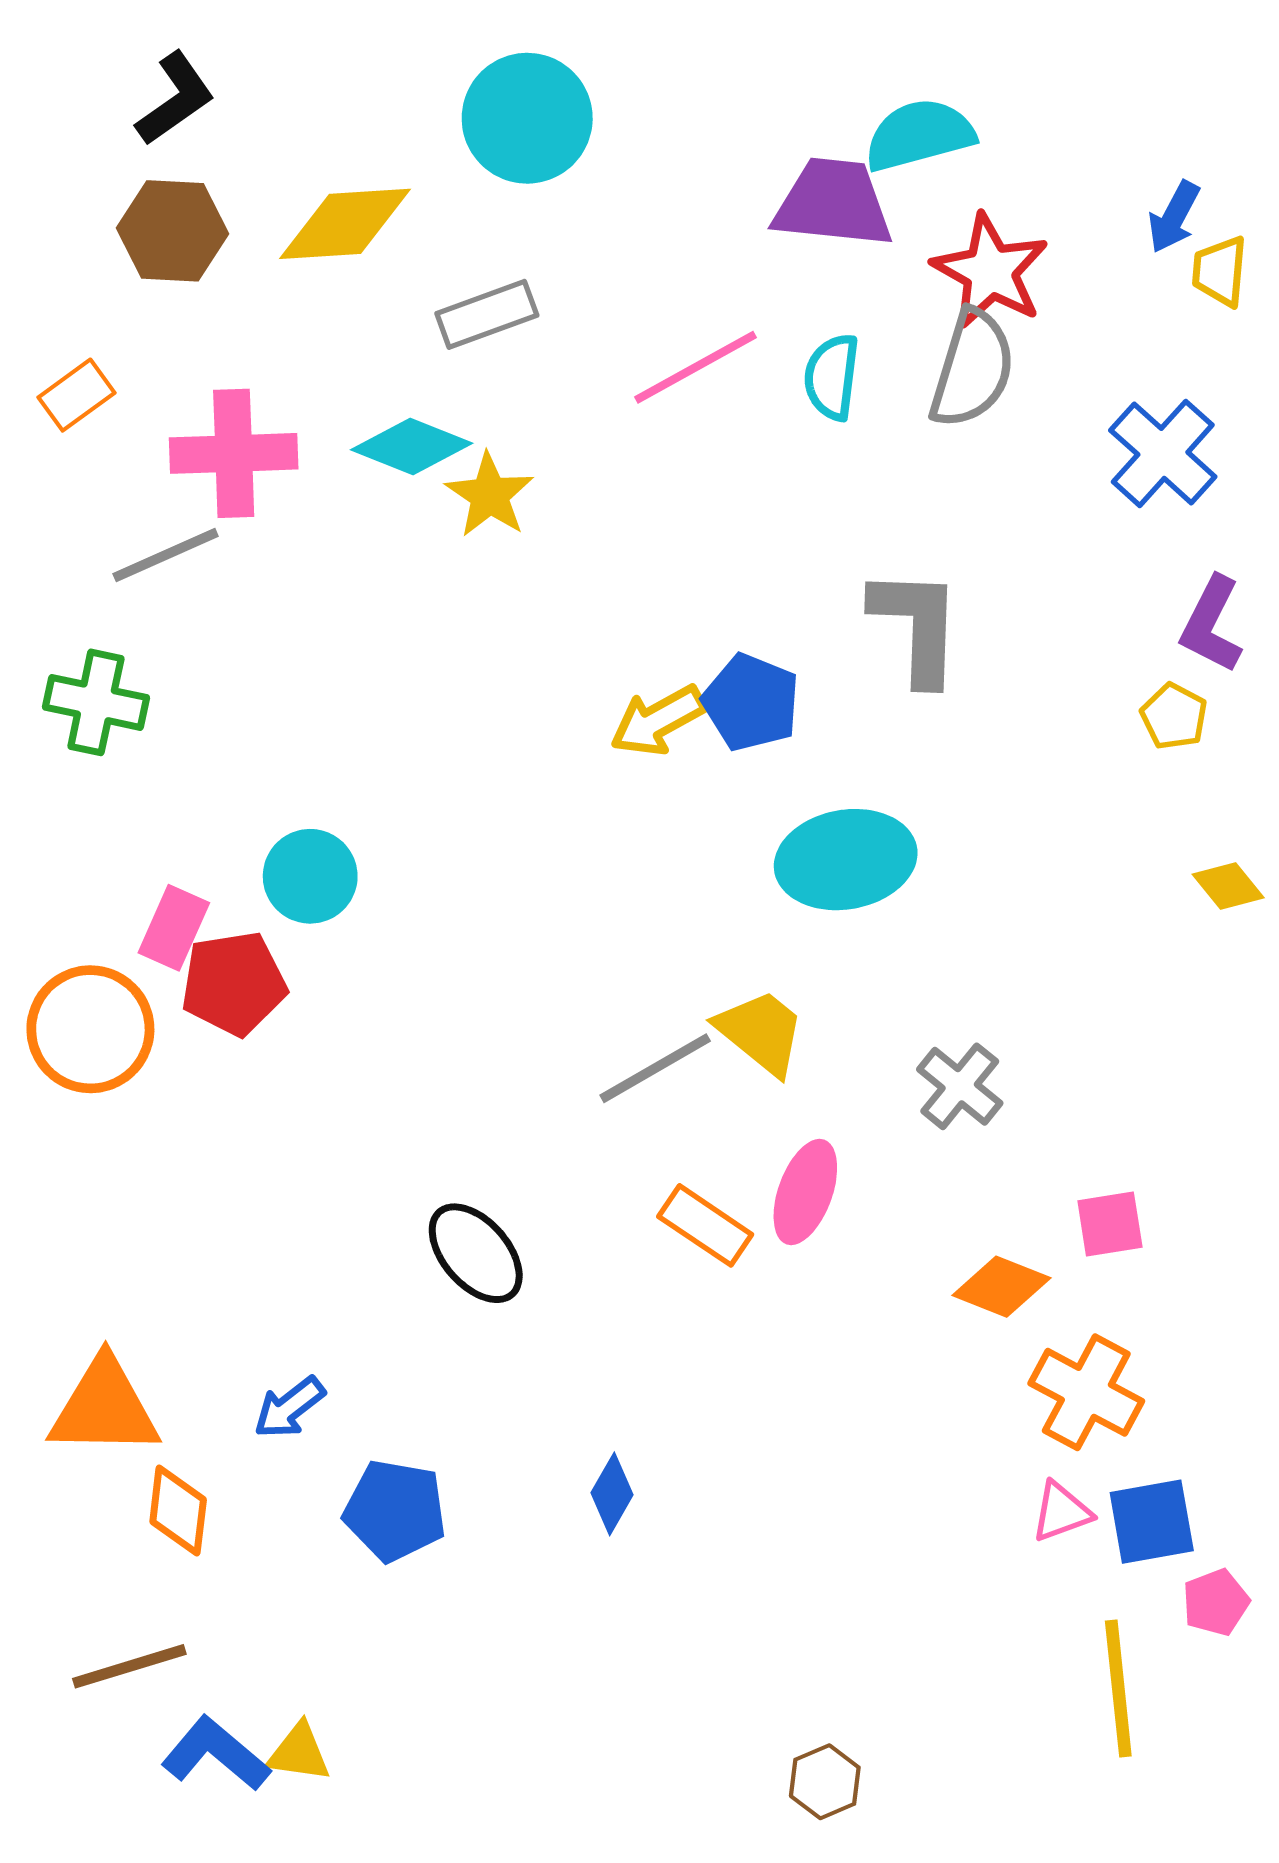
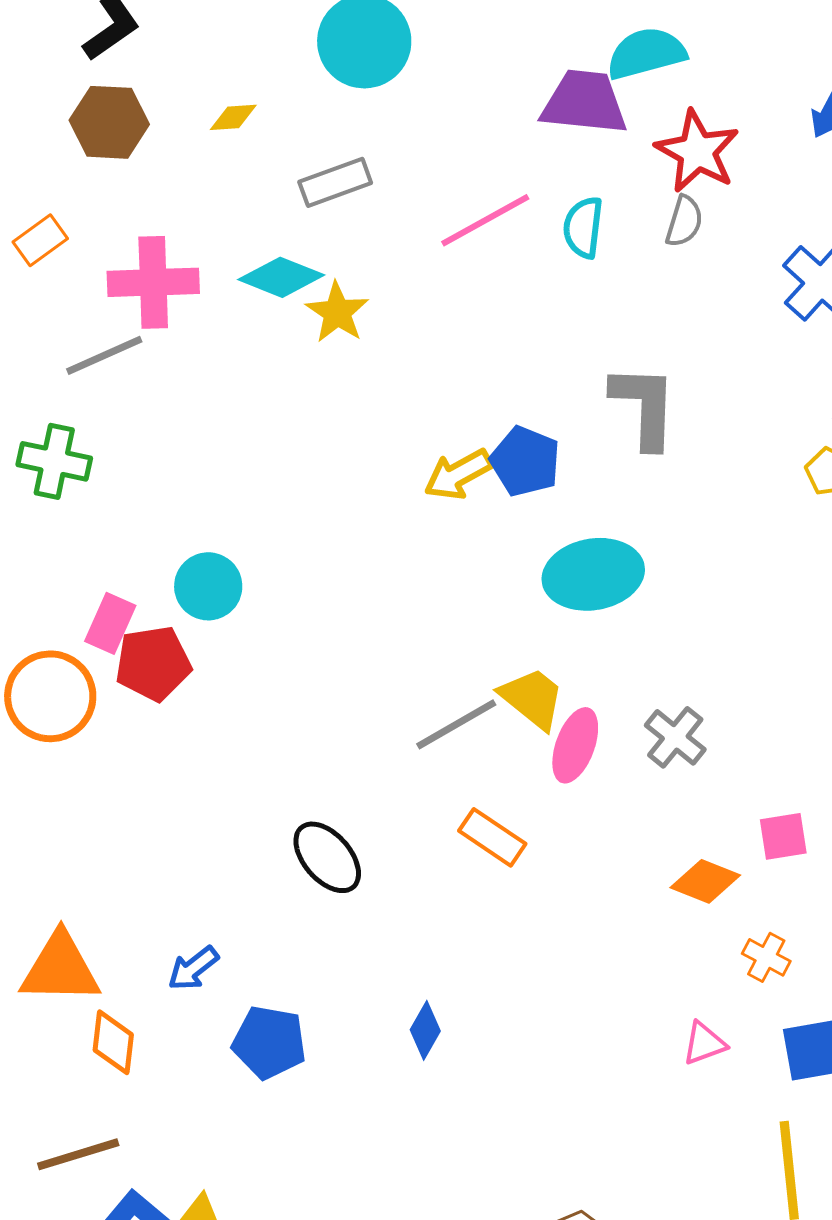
yellow diamond: (345, 224) -> (233, 117), size x0.5
gray semicircle: (972, 369) -> (684, 221), size x0.6
pink ellipse: (805, 1192) -> (575, 745), moved
orange cross: (1086, 1392) -> (766, 957), size x0.6
pink triangle: (1061, 1512) -> (704, 1043), moved

